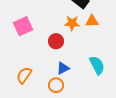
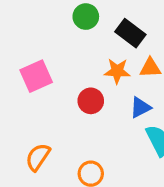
blue triangle: (63, 68) -> (140, 107), moved

